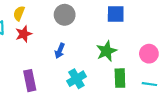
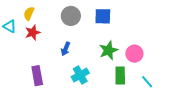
blue square: (116, 14) -> (103, 16), moved
pink circle: (149, 54) -> (134, 54), moved
cyan line: (149, 84) -> (147, 82), turned 40

